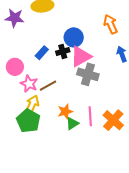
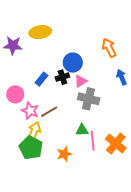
pink triangle: (81, 56) -> (81, 81), size x0.6
orange star: (65, 111) -> (64, 154), moved
green triangle: (72, 123) -> (82, 130), moved, turned 32

